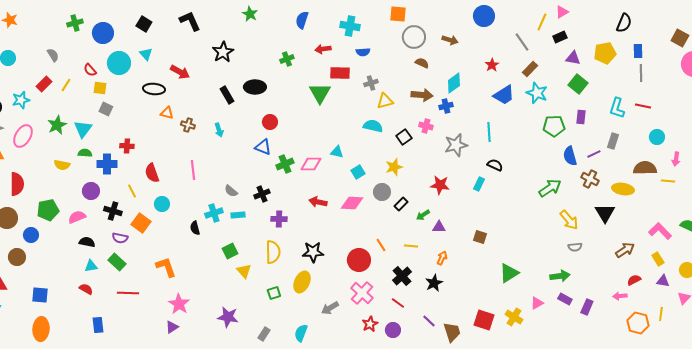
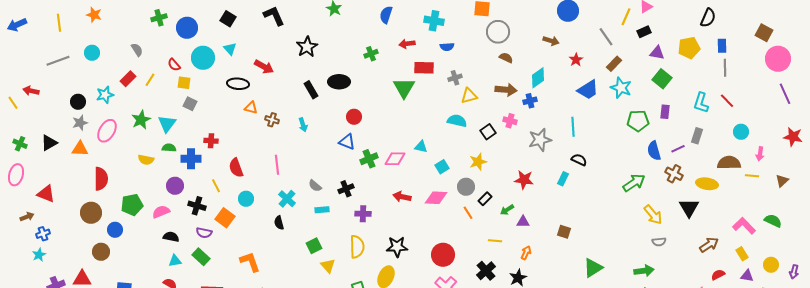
brown arrow: (450, 40) -> (551, 41), moved
red line: (643, 106) -> (727, 101), turned 35
cyan cross: (214, 213) -> (287, 199), moved, turned -30
orange line: (381, 245) -> (468, 213), moved

